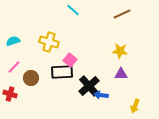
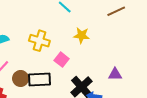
yellow star: (120, 51) -> (82, 35), moved
black rectangle: (62, 72) -> (39, 80), moved

